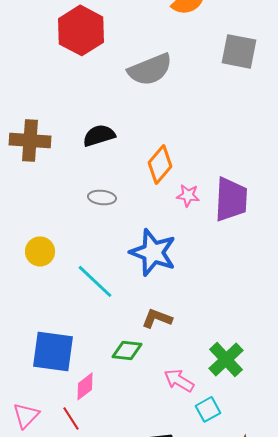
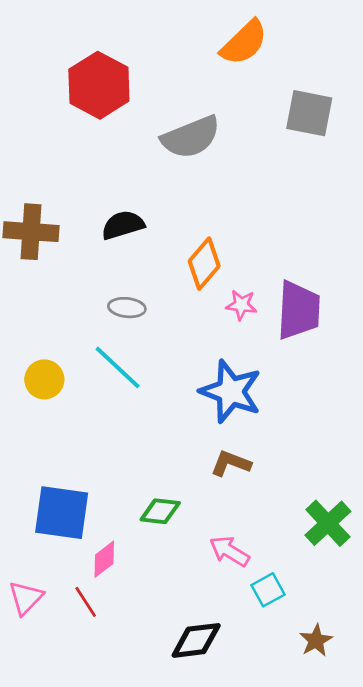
blue star: (153, 252) -> (231, 391), moved
cyan line: (95, 281) -> (118, 367), moved
brown L-shape: (157, 318) -> (231, 463), moved
green cross: (226, 359) -> (328, 523), moved

